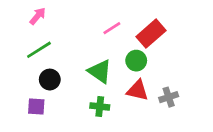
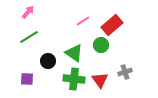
black circle: (50, 80) -> (48, 61), moved
red triangle: (138, 90) -> (100, 80), moved, turned 42
green cross: (100, 107) -> (74, 79), size x1.5

